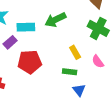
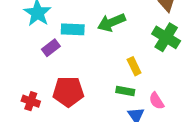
red pentagon: (30, 62) -> (68, 92), moved
pink semicircle: (98, 62) -> (156, 101), moved

